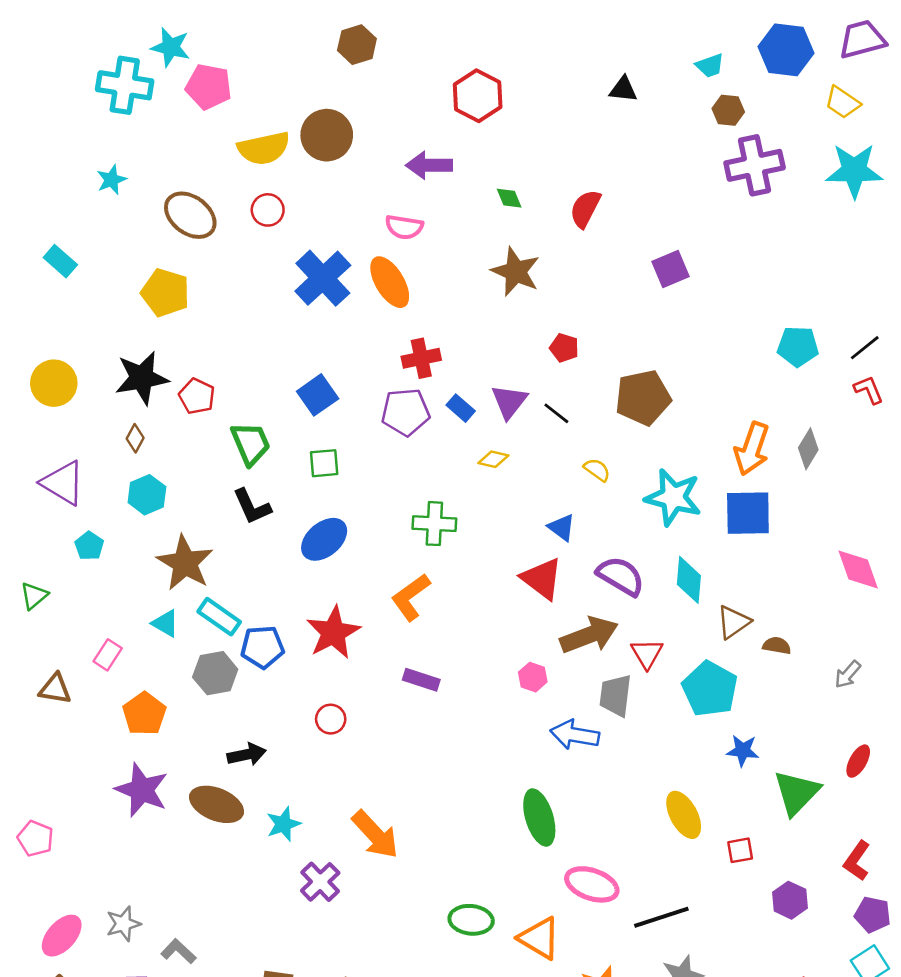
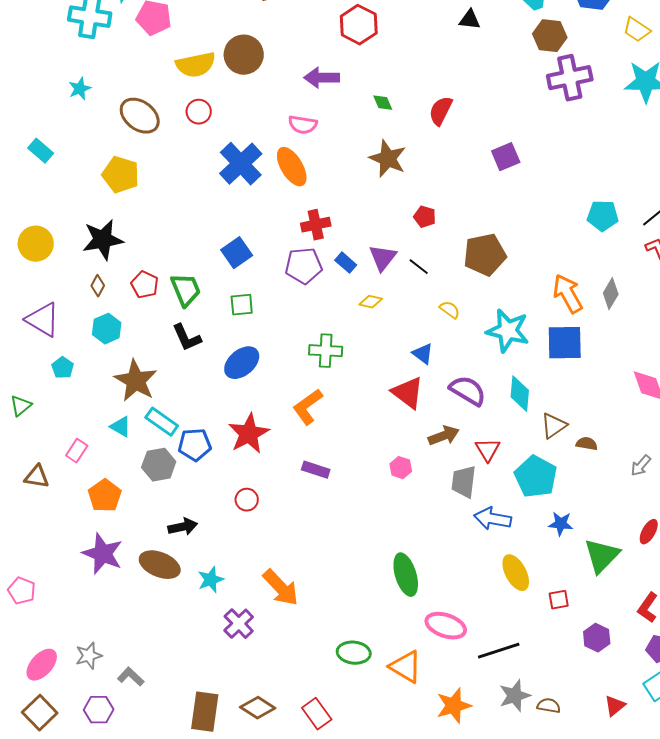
brown hexagon: (728, 110) -> (550, 36), size x1.4
red pentagon: (197, 396) -> (145, 285), moved
orange arrow: (752, 449) -> (568, 294), turned 132
brown arrow: (589, 635) -> (444, 436), size x0.7
blue arrow: (575, 735) -> (493, 519), moved

